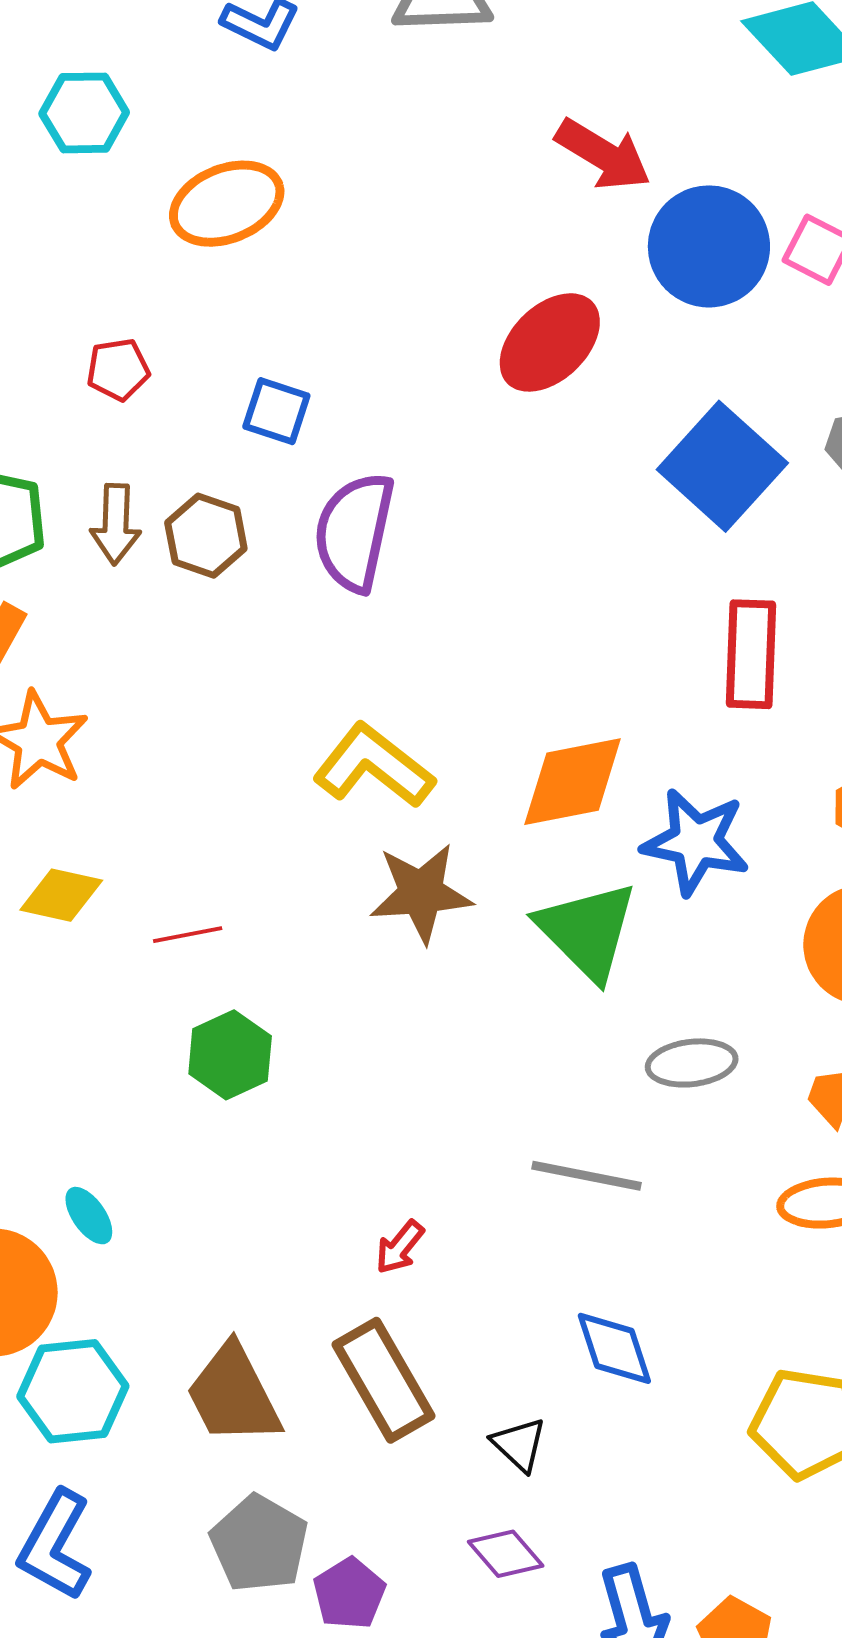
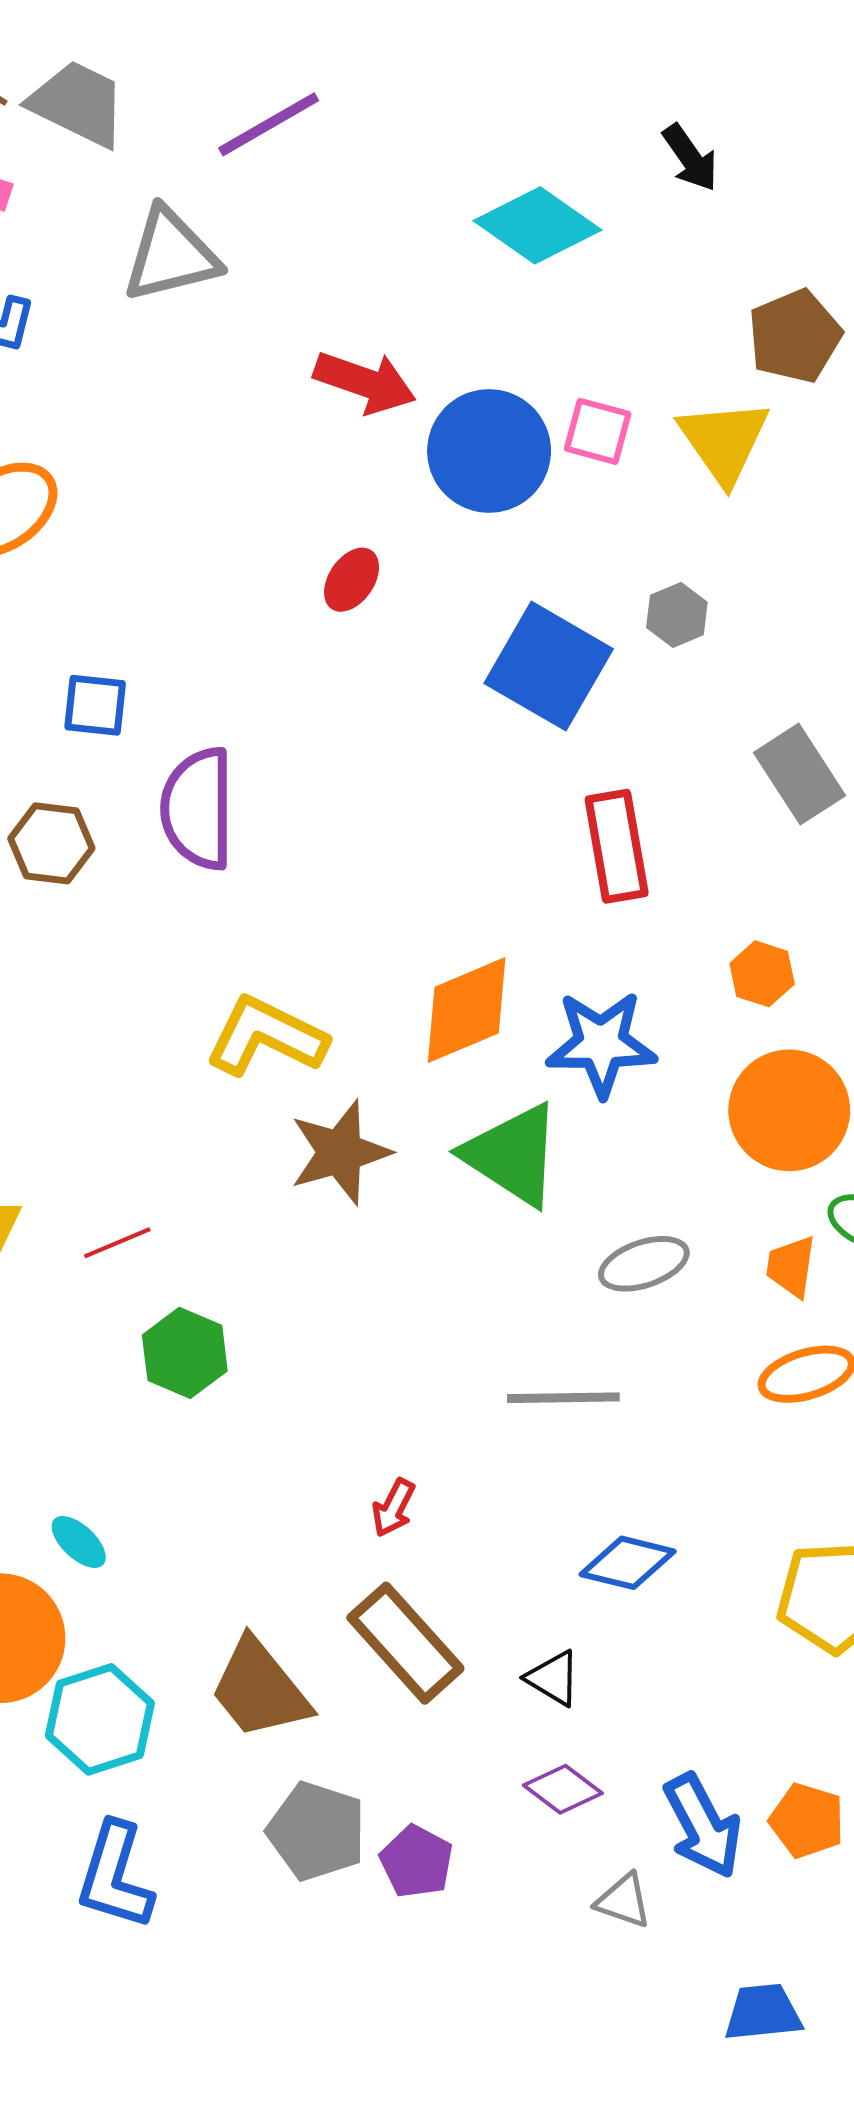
red ellipse: (550, 342) -> (352, 580), size x0.6
blue diamond: (614, 1348) -> (628, 1563), turned -46

